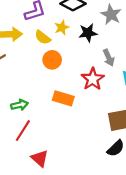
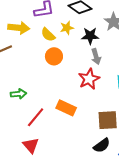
gray arrow: (109, 58) -> (96, 57), moved
orange rectangle: (63, 98) -> (66, 108), moved
red line: (23, 131) -> (36, 117), moved

